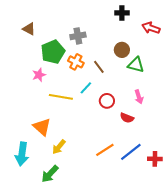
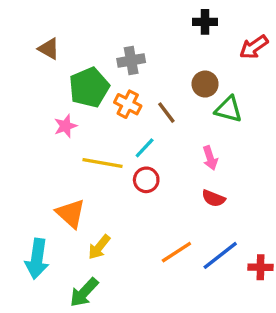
red arrow: (151, 28) -> (254, 47), turned -54
pink arrow: (139, 97) -> (210, 158), moved
red circle: (107, 101) -> (146, 180), moved

